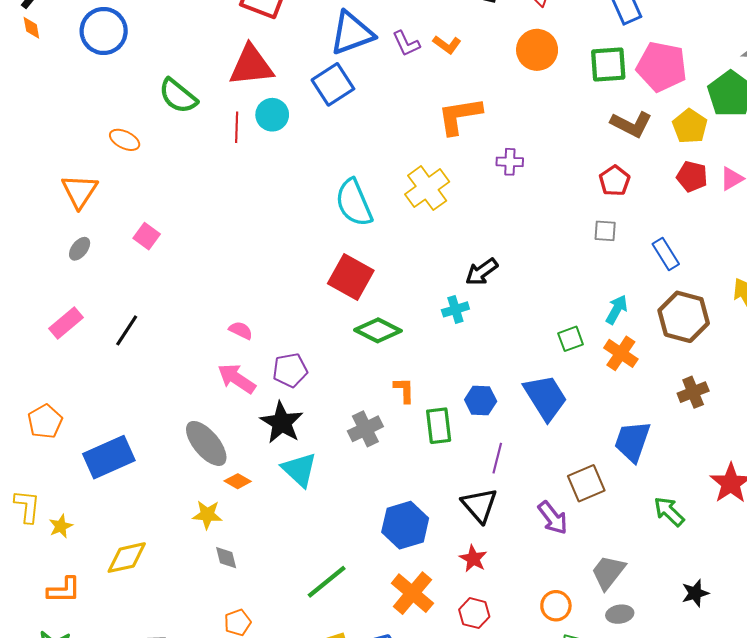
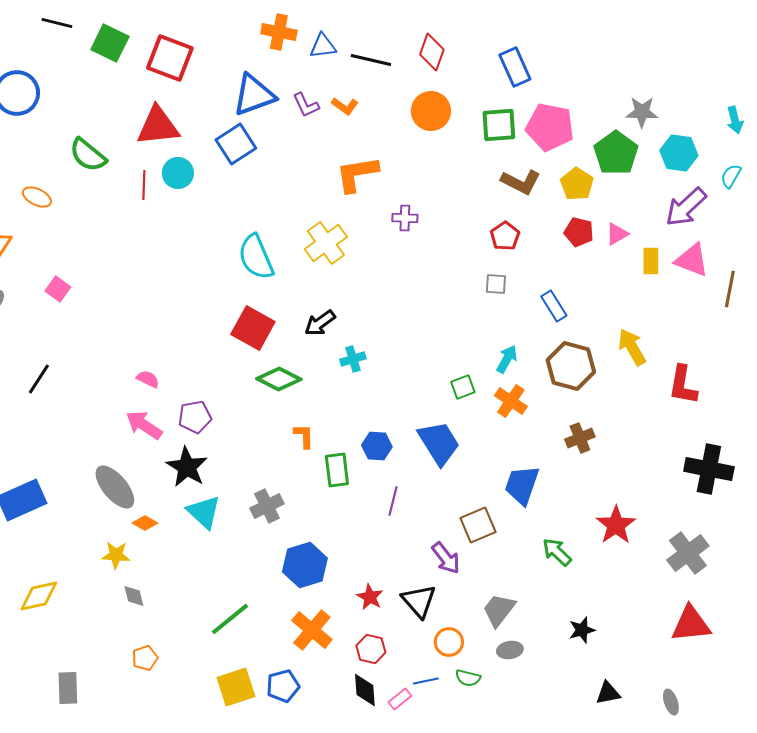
black arrow: (482, 272) -> (320, 323), moved
gray cross: (365, 429) -> (267, 506), moved
black triangle: (479, 505) -> (419, 601), moved

